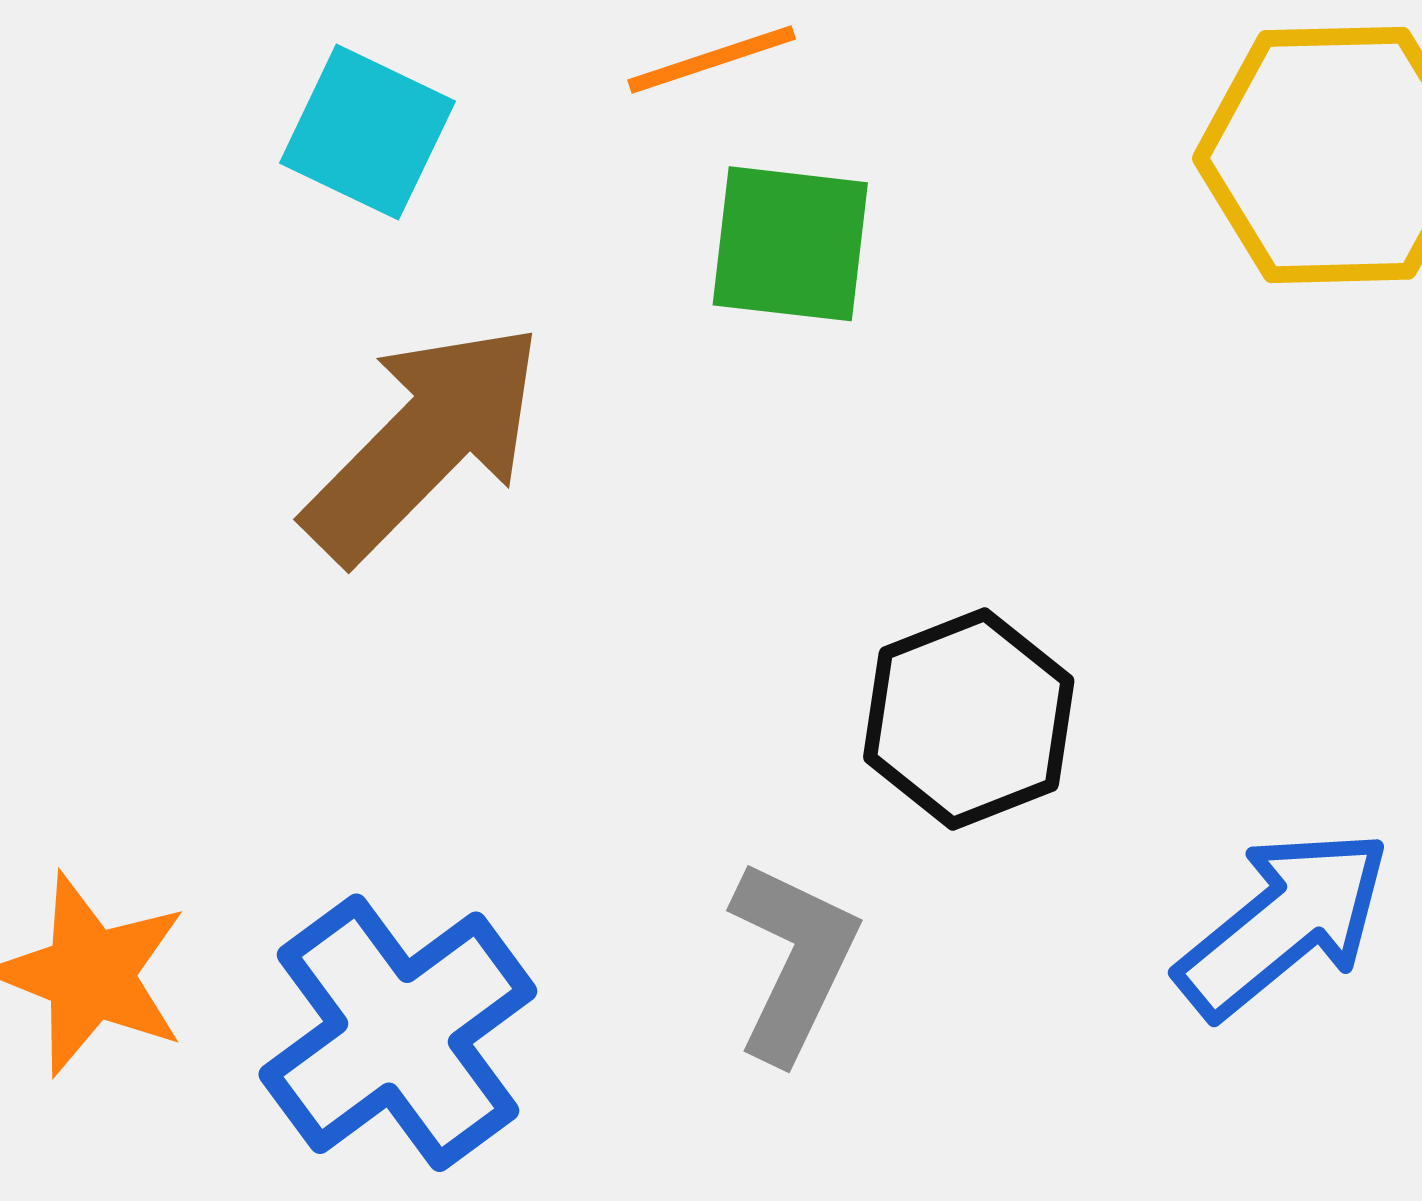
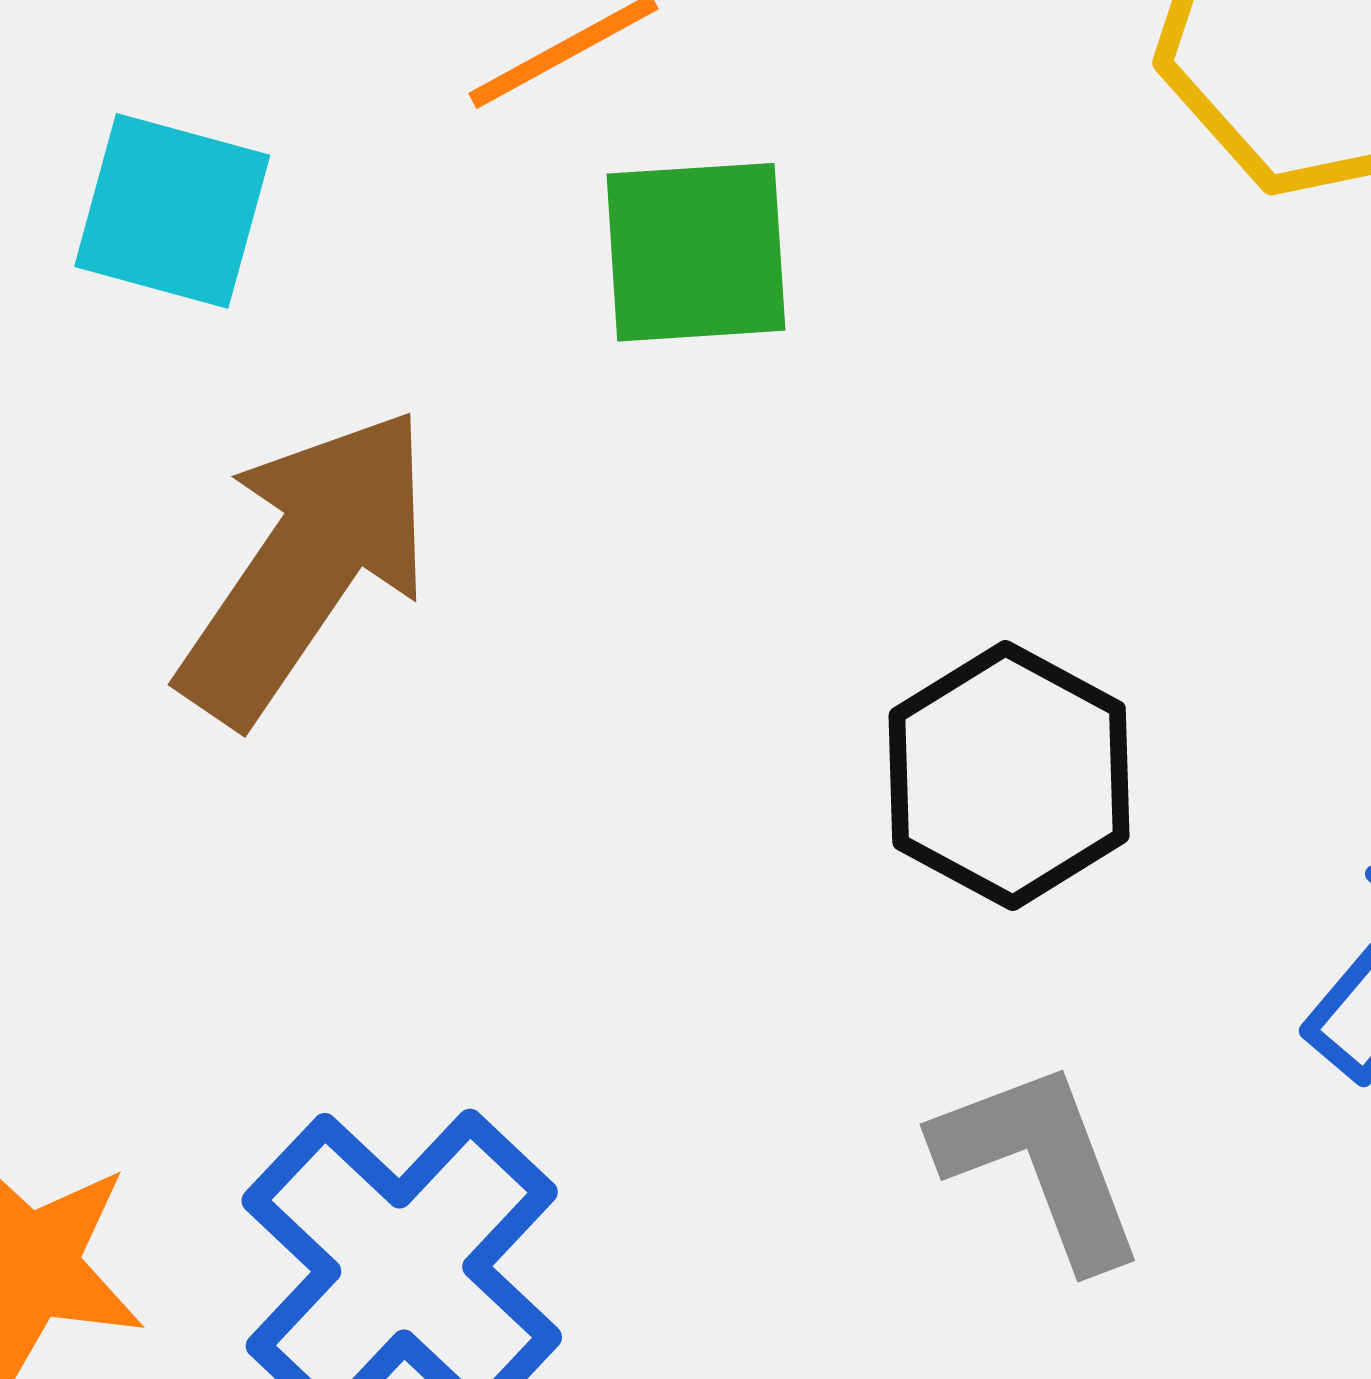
gray L-shape: (793, 960) -> (1040, 1164), moved, turned -36

